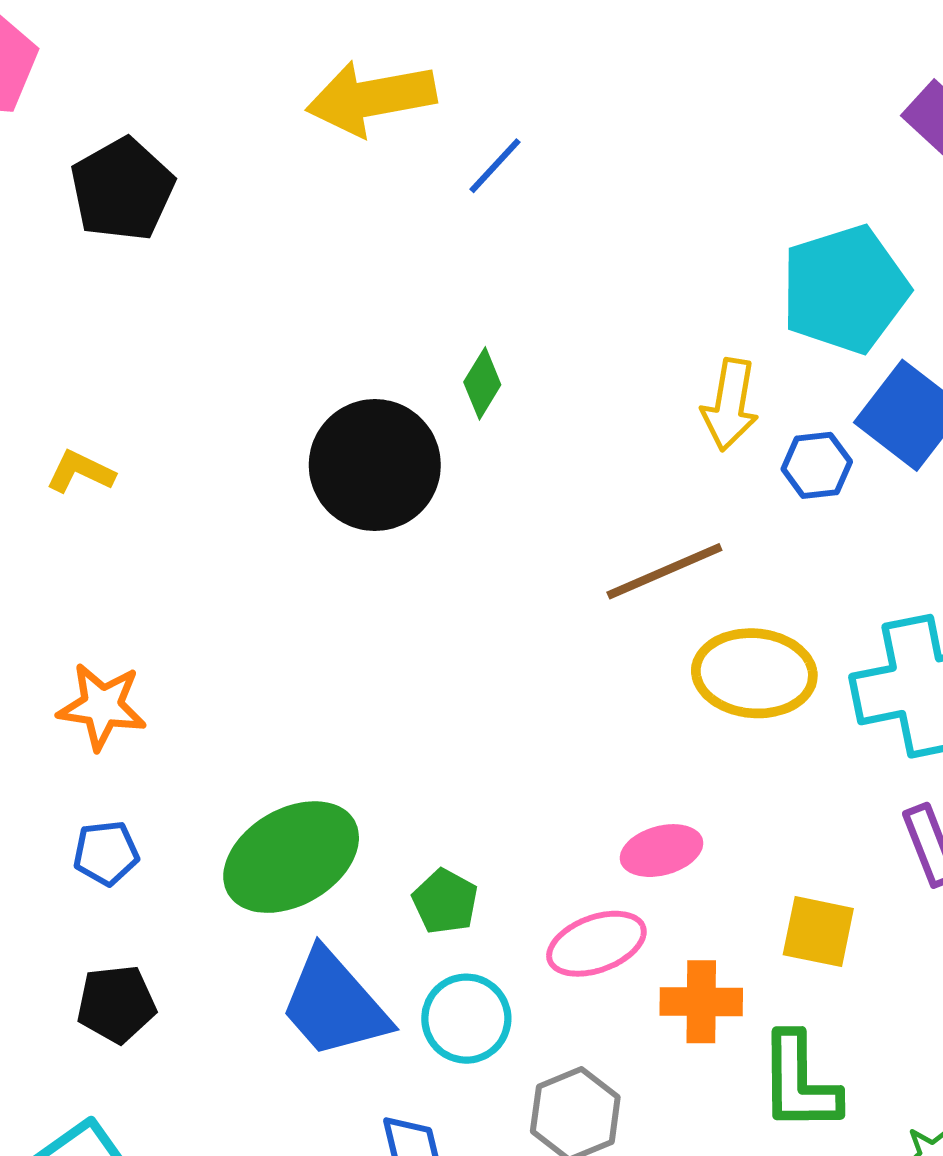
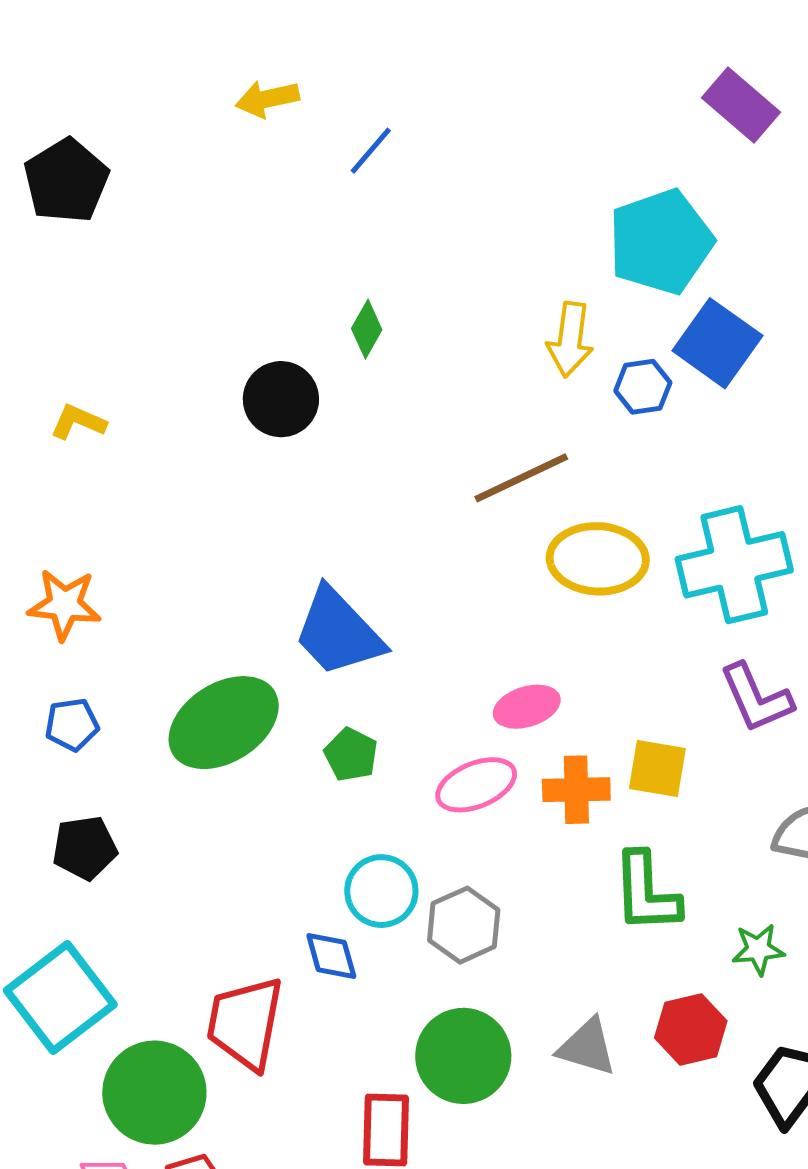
yellow arrow: (371, 98) -> (267, 99), size x0.6
black circle: (375, 465) -> (281, 399), size x0.7
yellow L-shape: (80, 472) -> (78, 422), moved
orange cross: (701, 1002) -> (576, 790), moved
blue trapezoid: (334, 1004) -> (338, 632), moved
cyan circle: (466, 1019) -> (381, 891), moved

